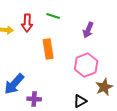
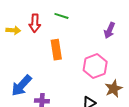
purple arrow: (88, 30) -> (109, 30), moved

